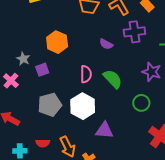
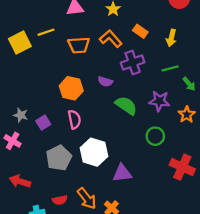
orange hexagon: (57, 42) -> (71, 88), moved
pink semicircle: (86, 74) -> (74, 119), moved
green semicircle: (113, 79) -> (126, 105), moved

